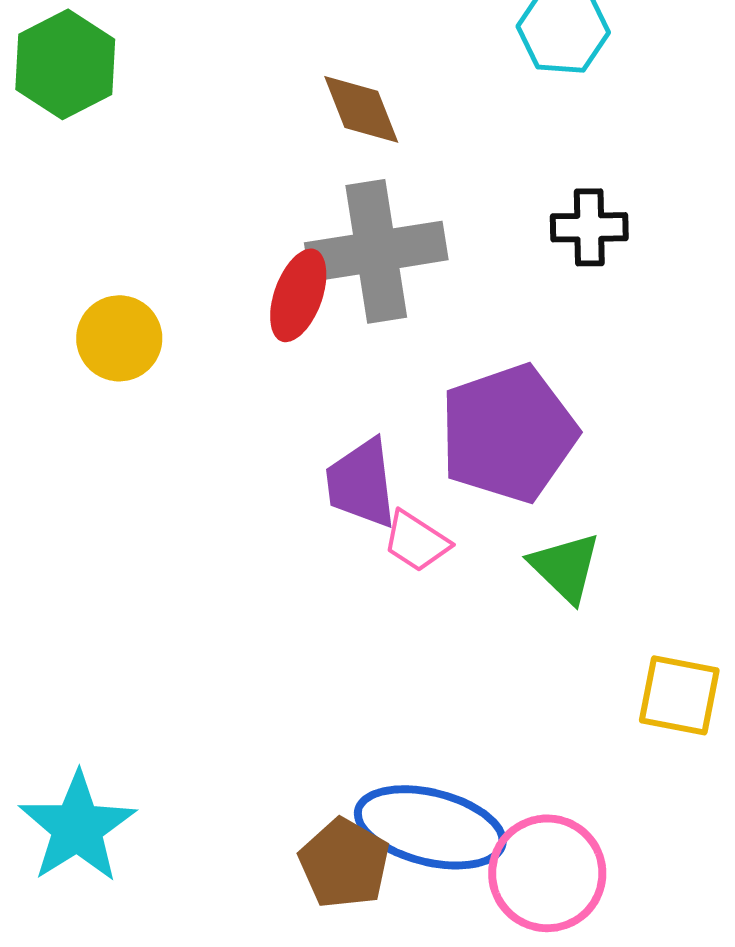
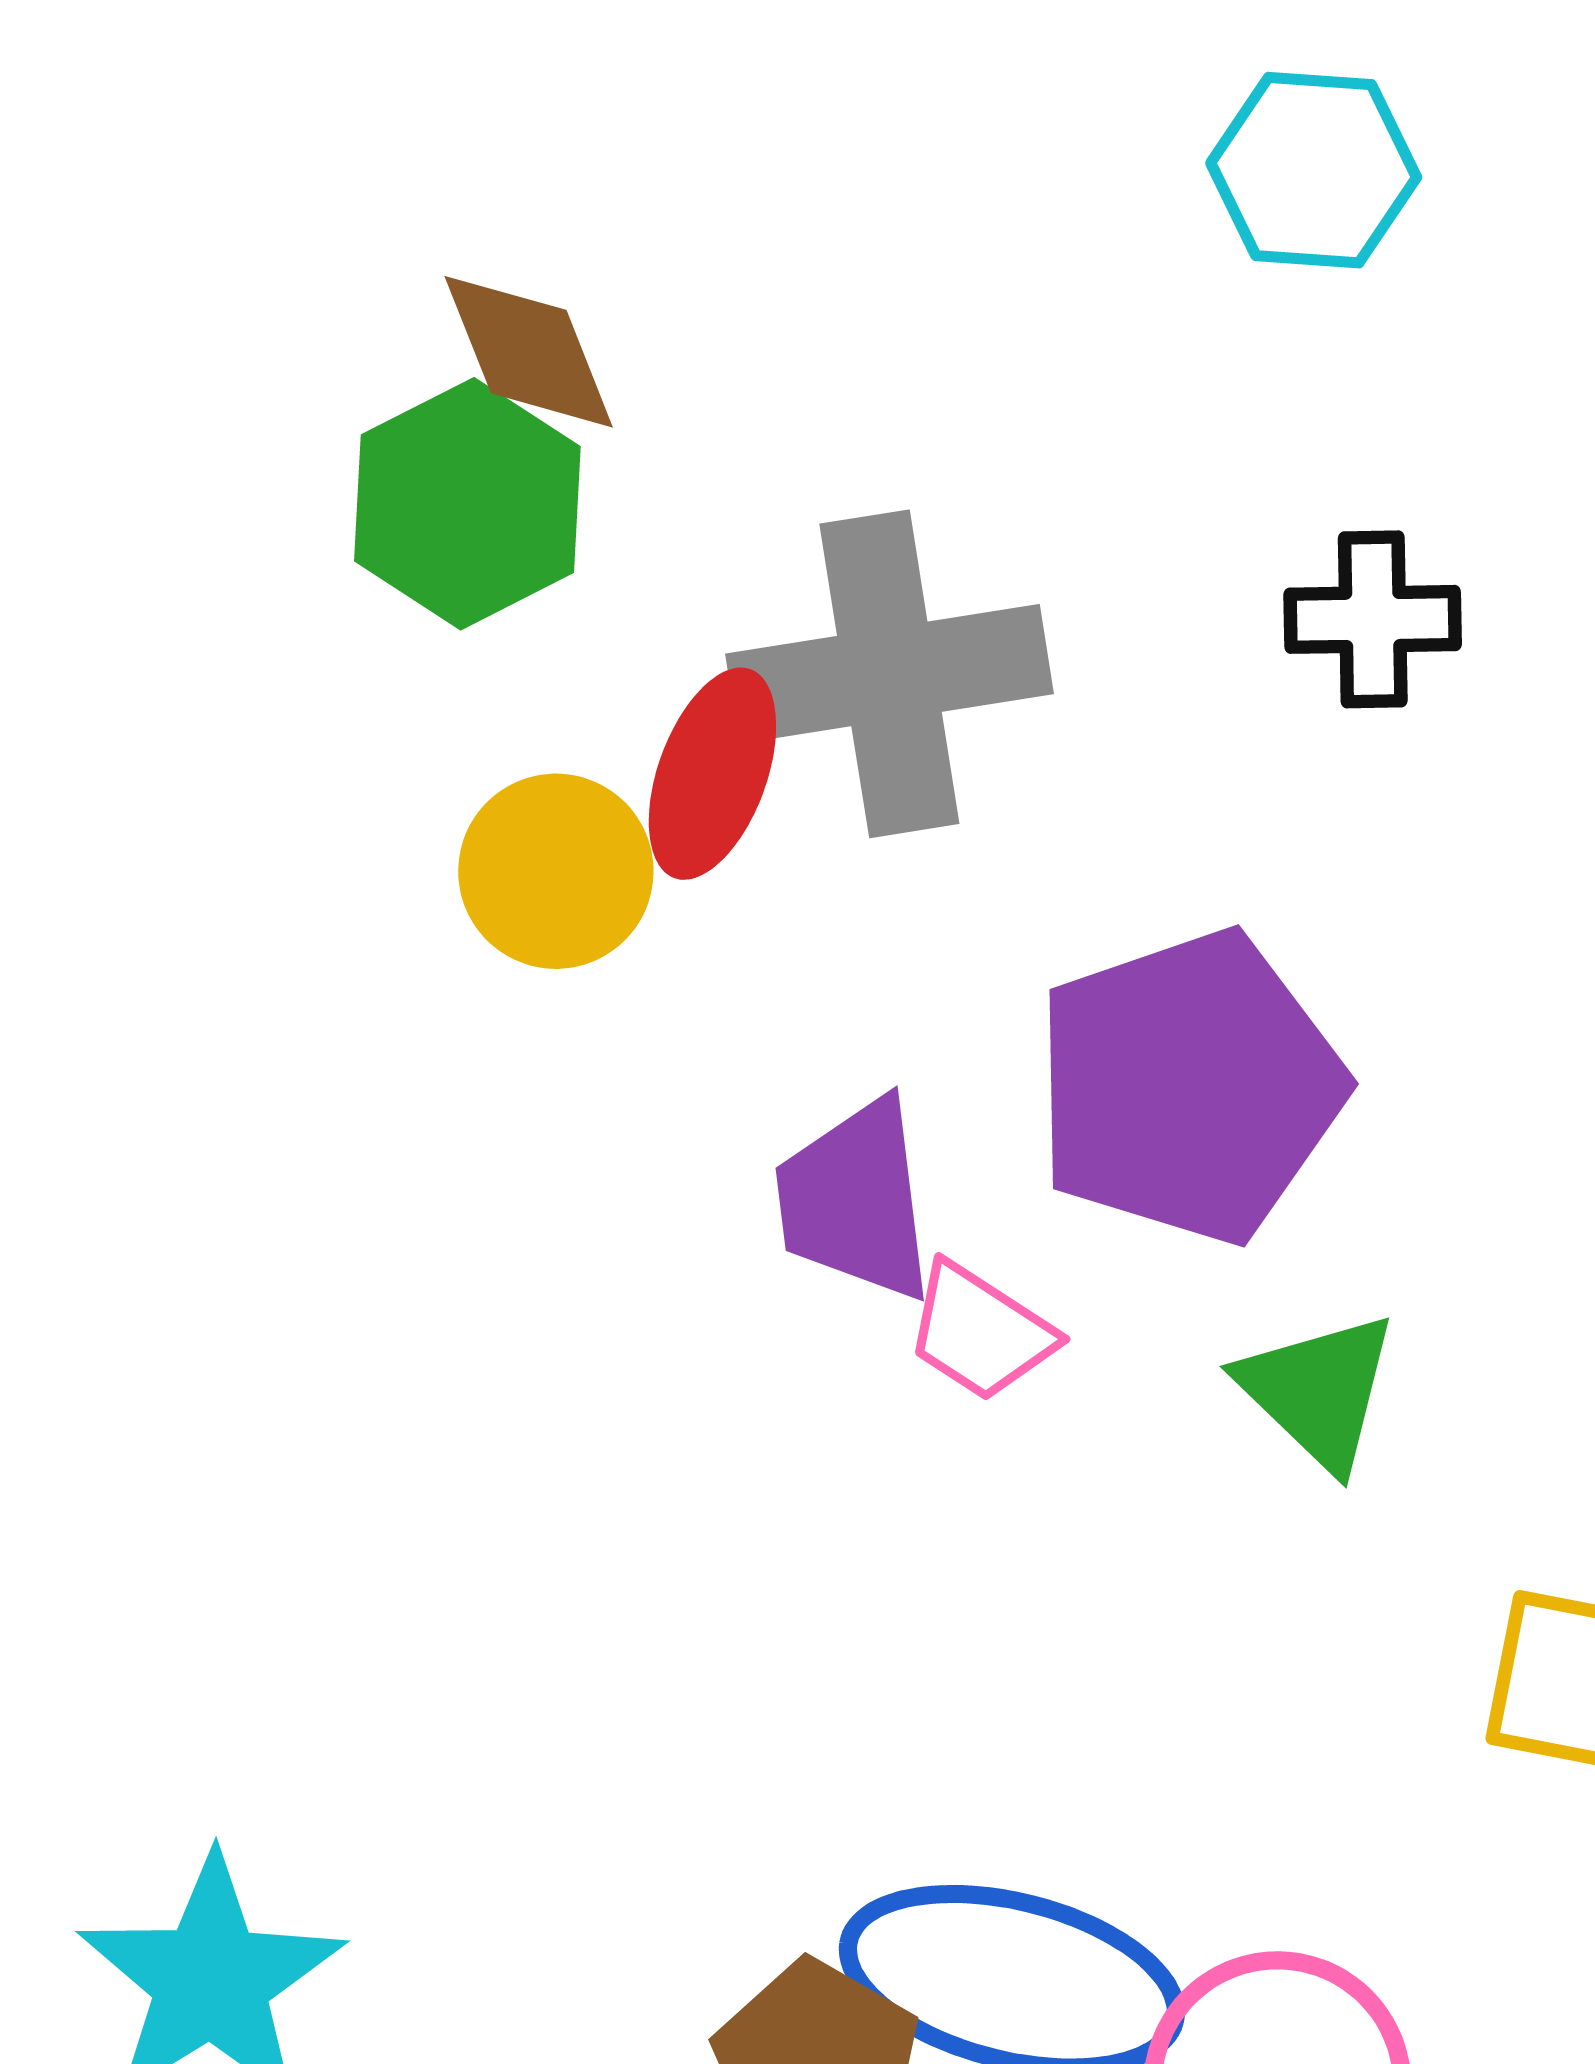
green hexagon: (65, 64) -> (467, 504), moved
brown diamond: (361, 109) -> (529, 352), moved
yellow circle: (119, 338) -> (556, 871), moved

